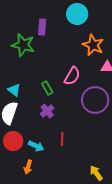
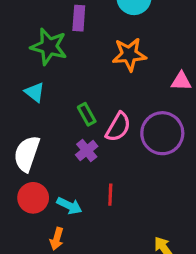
orange star: (93, 45) -> (129, 54), moved, turned -30
pink semicircle: (72, 76) -> (118, 127), moved
cyan triangle: (14, 90) -> (35, 92), moved

